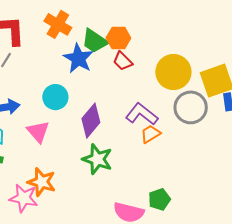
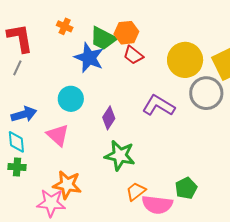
orange cross: (58, 24) -> (65, 26), size x0.6
purple diamond: (91, 121) -> (109, 118), size x0.7
orange trapezoid: (150, 134) -> (136, 191), moved

